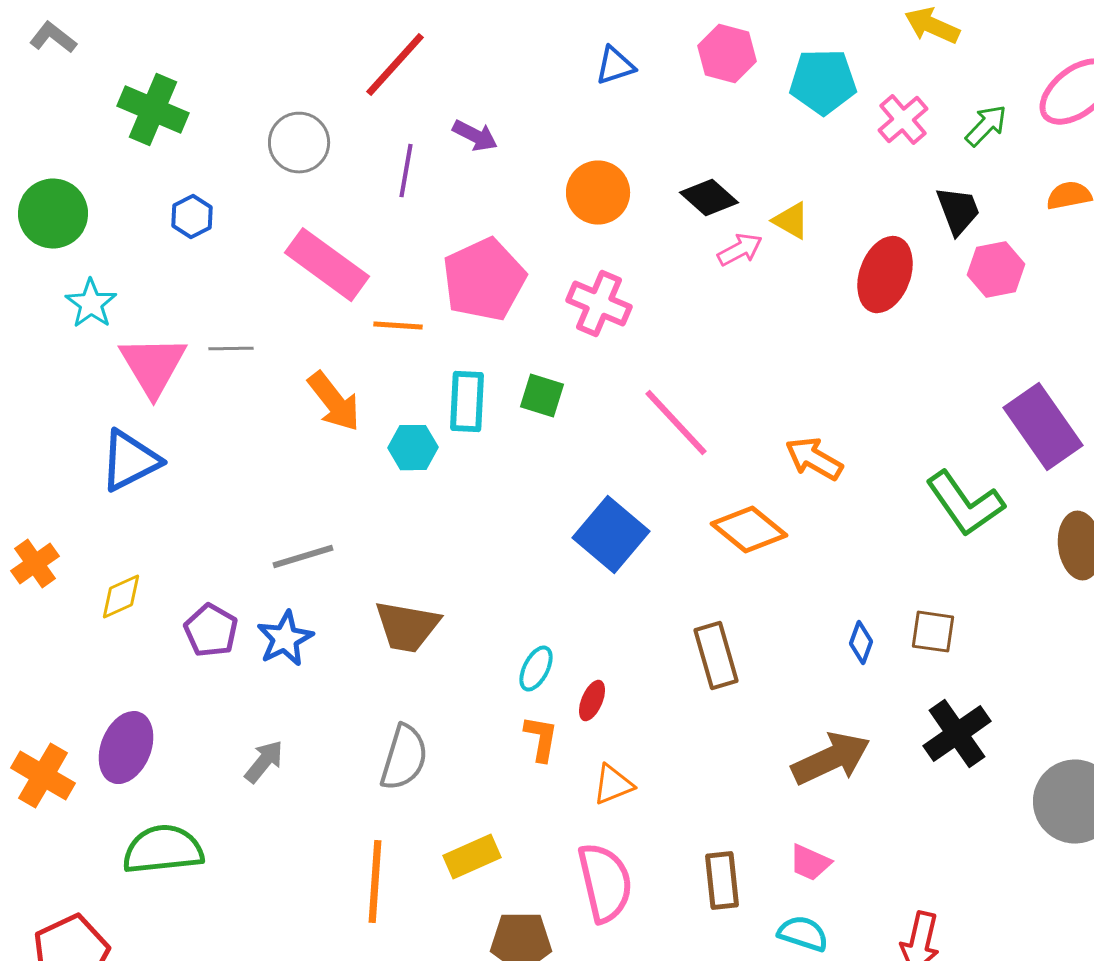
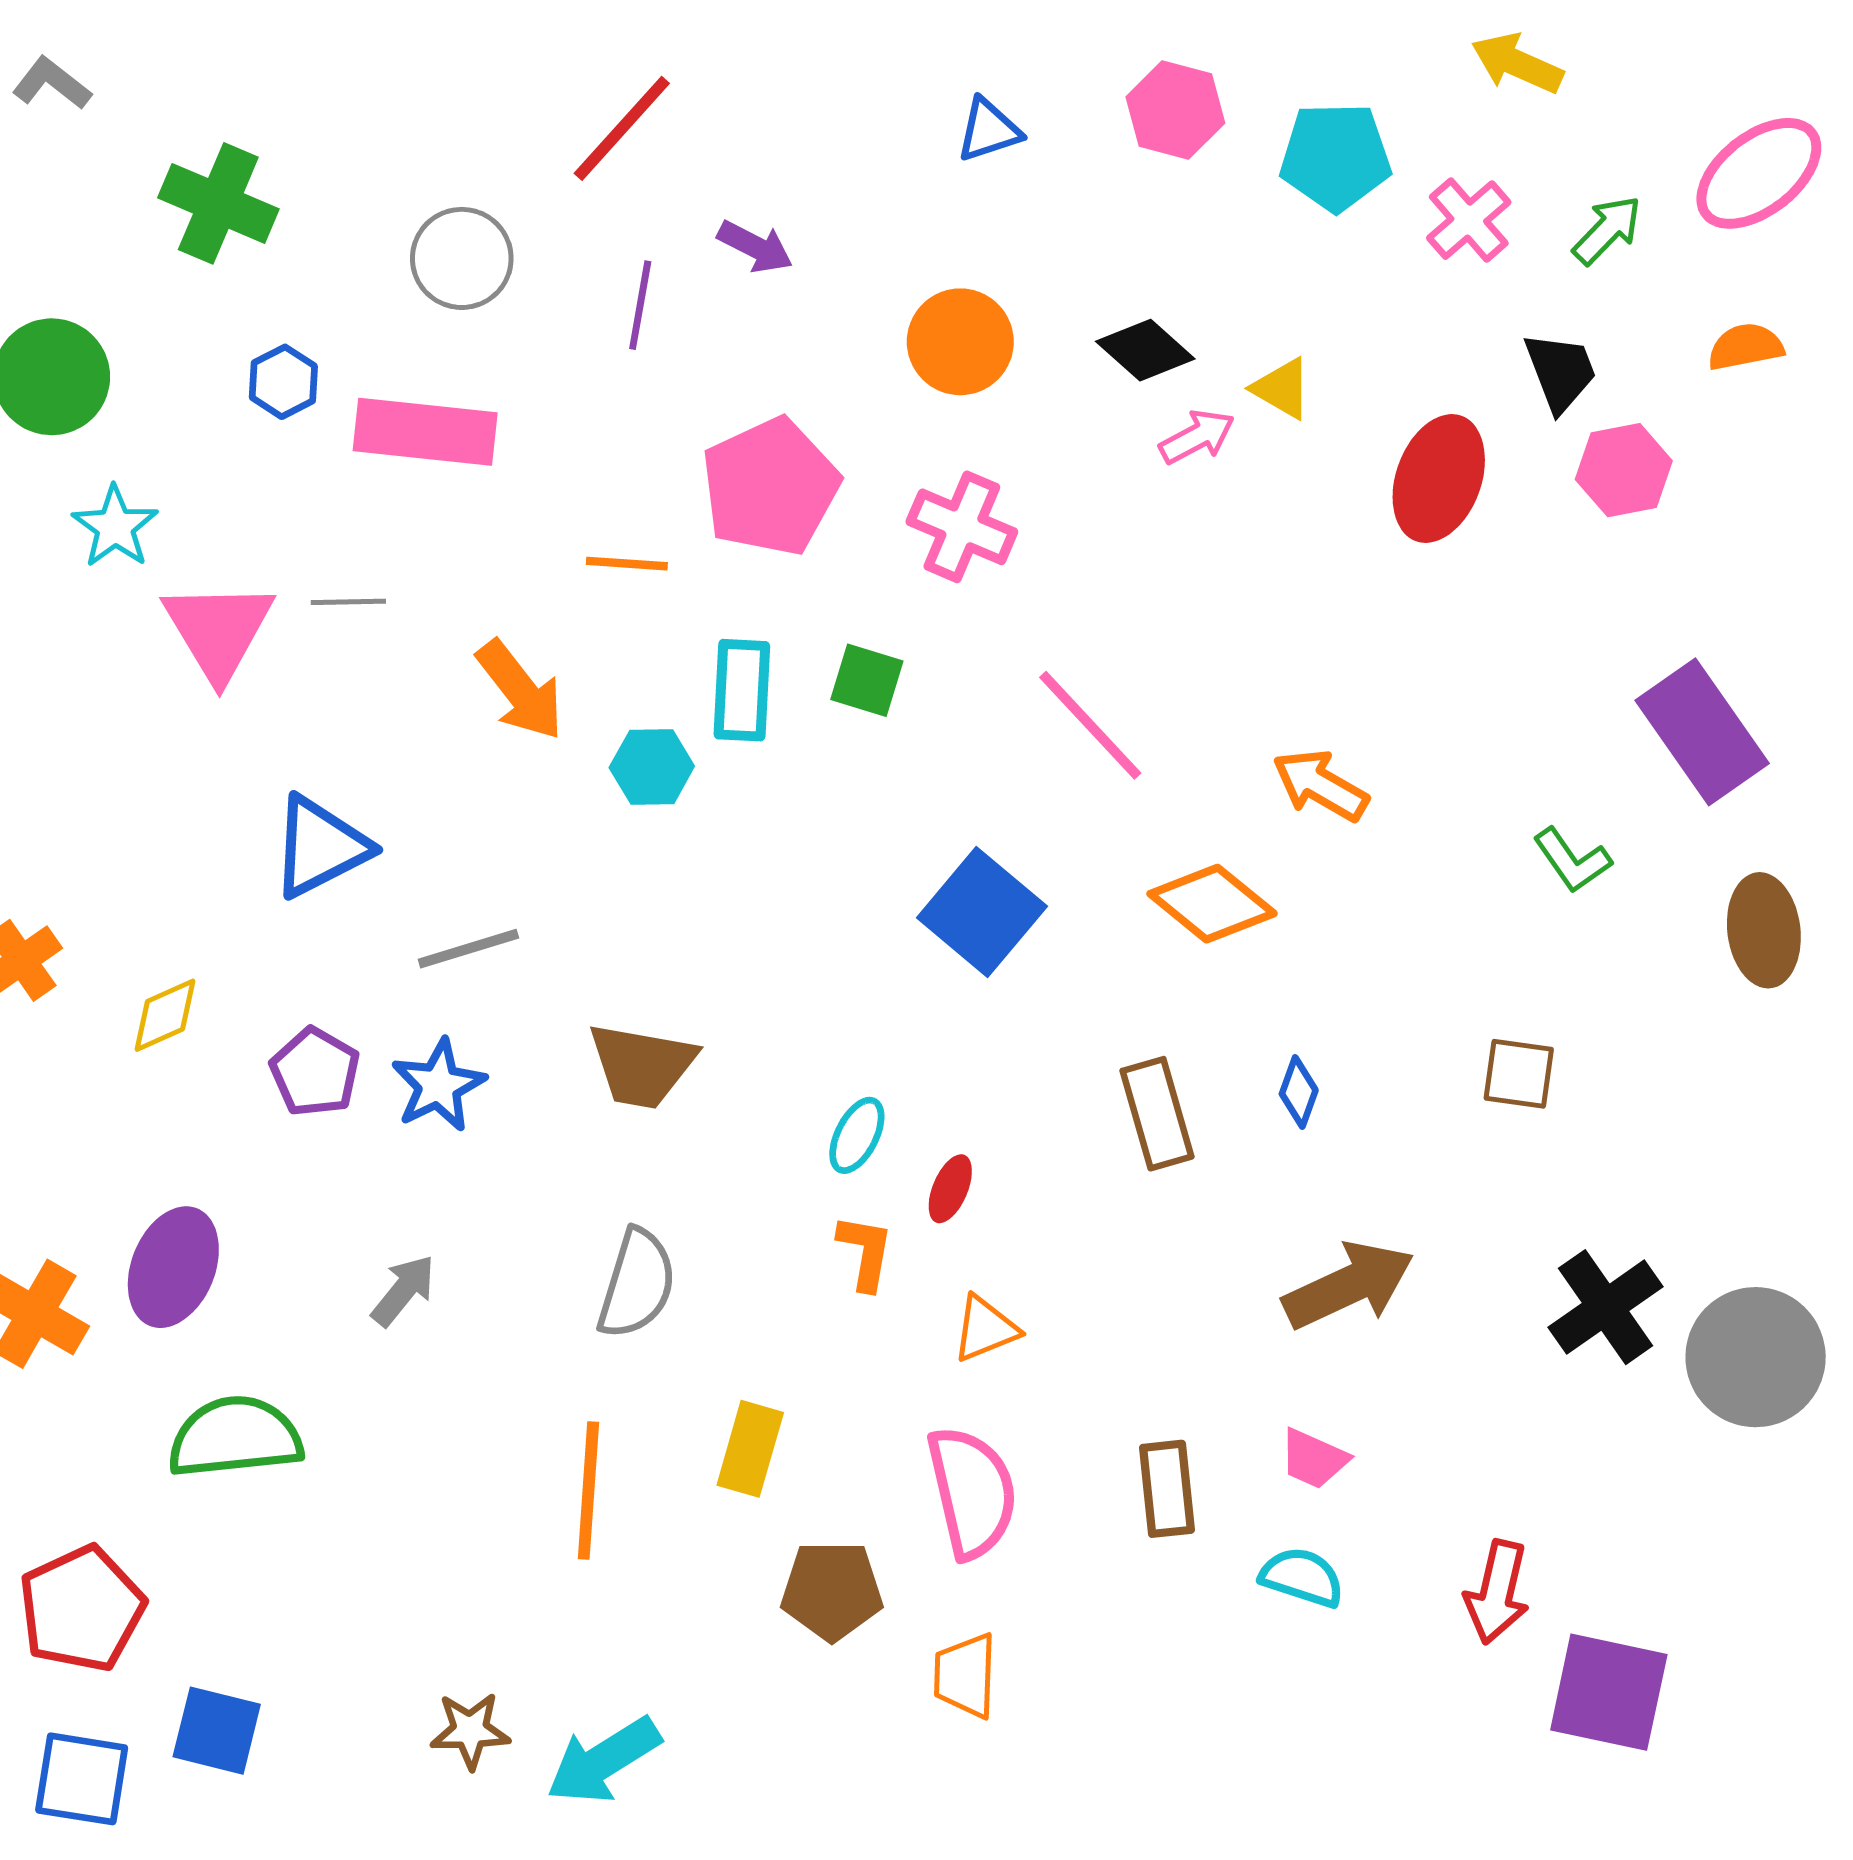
pink rectangle: (327, 265) -> (425, 432), moved, turned -30
blue triangle: (130, 461) -> (320, 847), moved
green L-shape: (965, 504) -> (1572, 860), size x0.6
blue diamond: (861, 643) -> (1299, 1092), moved
black cross: (957, 734) -> (1605, 1307), moved
yellow rectangle: (472, 857) -> (750, 1449), turned -50

